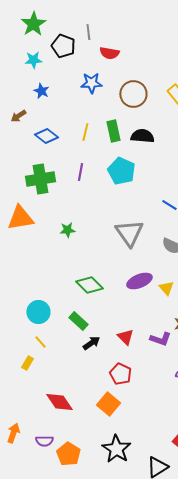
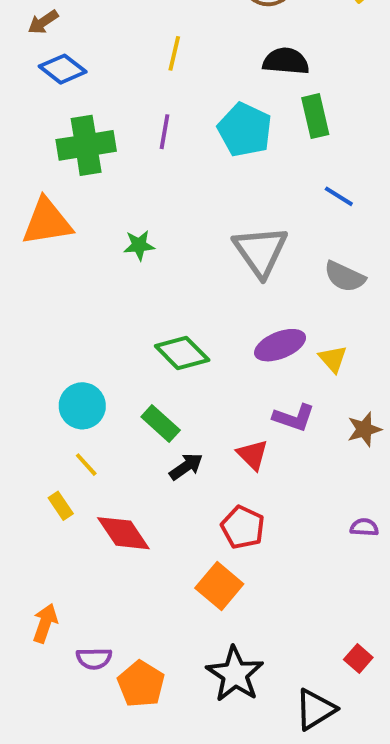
green rectangle: (113, 131) -> (315, 116), moved
blue diamond: (46, 136) -> (63, 69), moved
purple L-shape: (160, 339) -> (294, 418), moved
yellow rectangle: (27, 363) -> (61, 506), turned -64
red diamond: (59, 402) -> (123, 533), moved
orange arrow: (13, 433) -> (45, 623), moved

